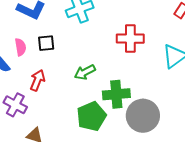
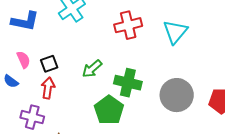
black square: (46, 43) -> (49, 64), moved
green cross: (116, 94) -> (128, 83), turned 32
gray circle: (143, 116) -> (177, 95), moved

